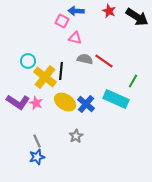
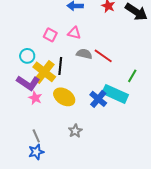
pink square: (62, 21) -> (50, 35), moved
purple L-shape: (18, 102) -> (28, 83), moved
blue cross: (86, 104) -> (98, 99), moved

